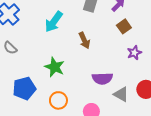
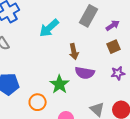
green star: (55, 67) -> (59, 84), moved
purple semicircle: (102, 78) -> (85, 73), moved

